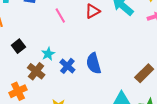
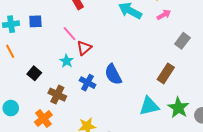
red triangle: (93, 11) -> (84, 48), moved
cyan star: (48, 54) -> (67, 61), moved

